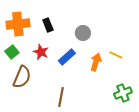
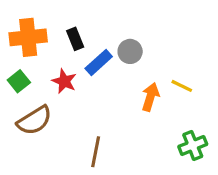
blue rectangle: (67, 57) -> (99, 62), moved
brown semicircle: (22, 77) -> (34, 120), turned 35

